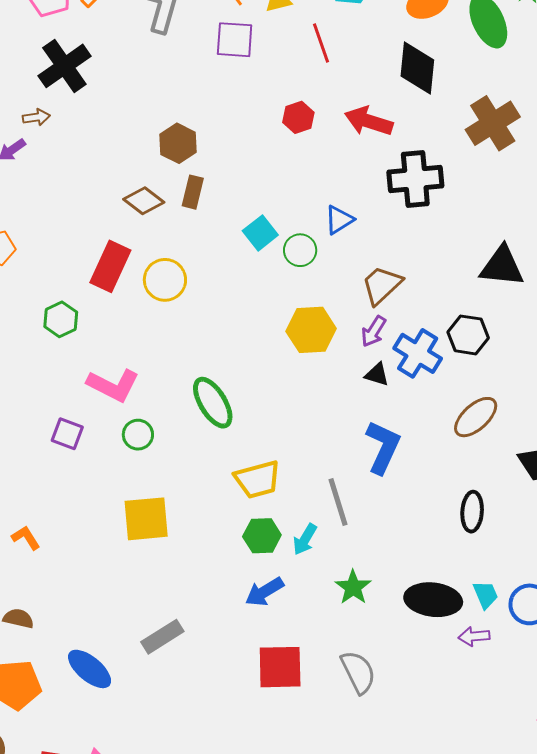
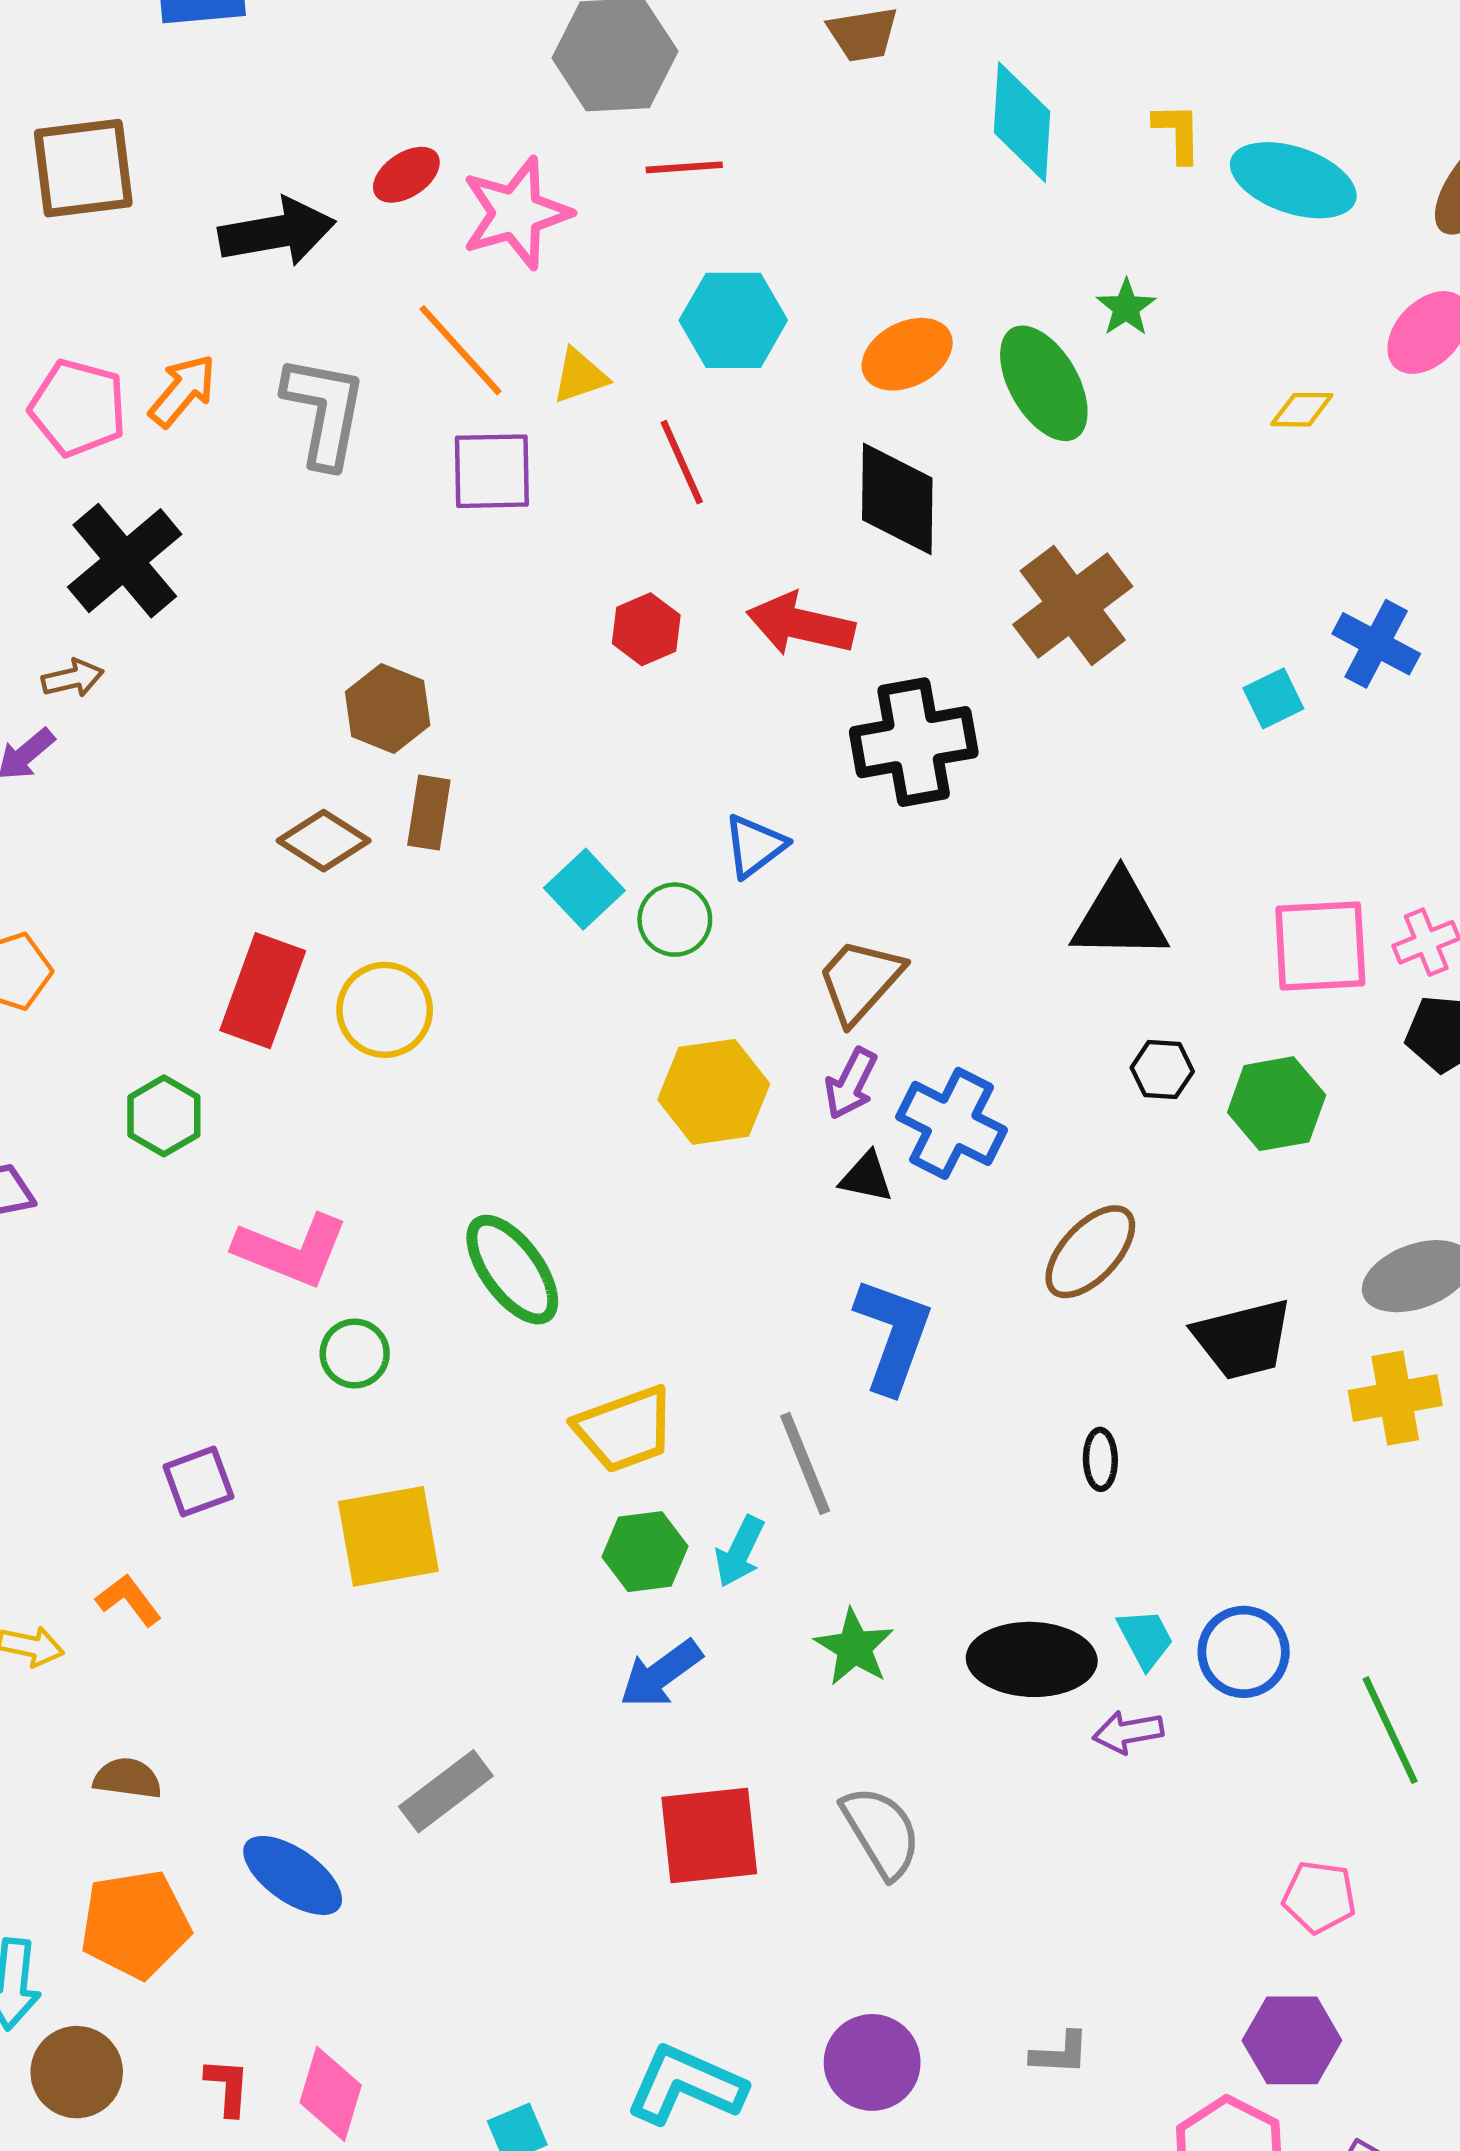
black hexagon: (468, 335) -> (1162, 1069), moved, size x0.7
purple square: (67, 434) -> (198, 1482), moved, turned -36
black ellipse: (472, 512) -> (1100, 1459), size x0.7

